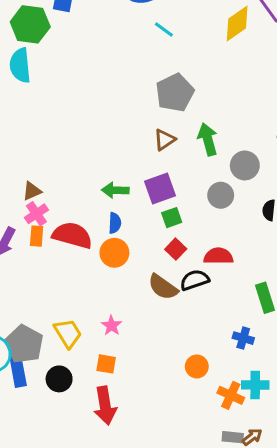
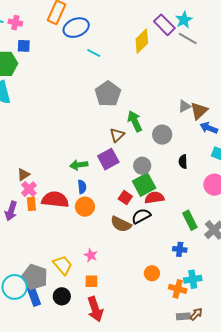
brown triangle: (165, 140) -> (117, 135), moved
gray circle: (221, 195) -> (142, 166), moved
green square: (172, 218) -> (144, 185), moved, size x1.6

